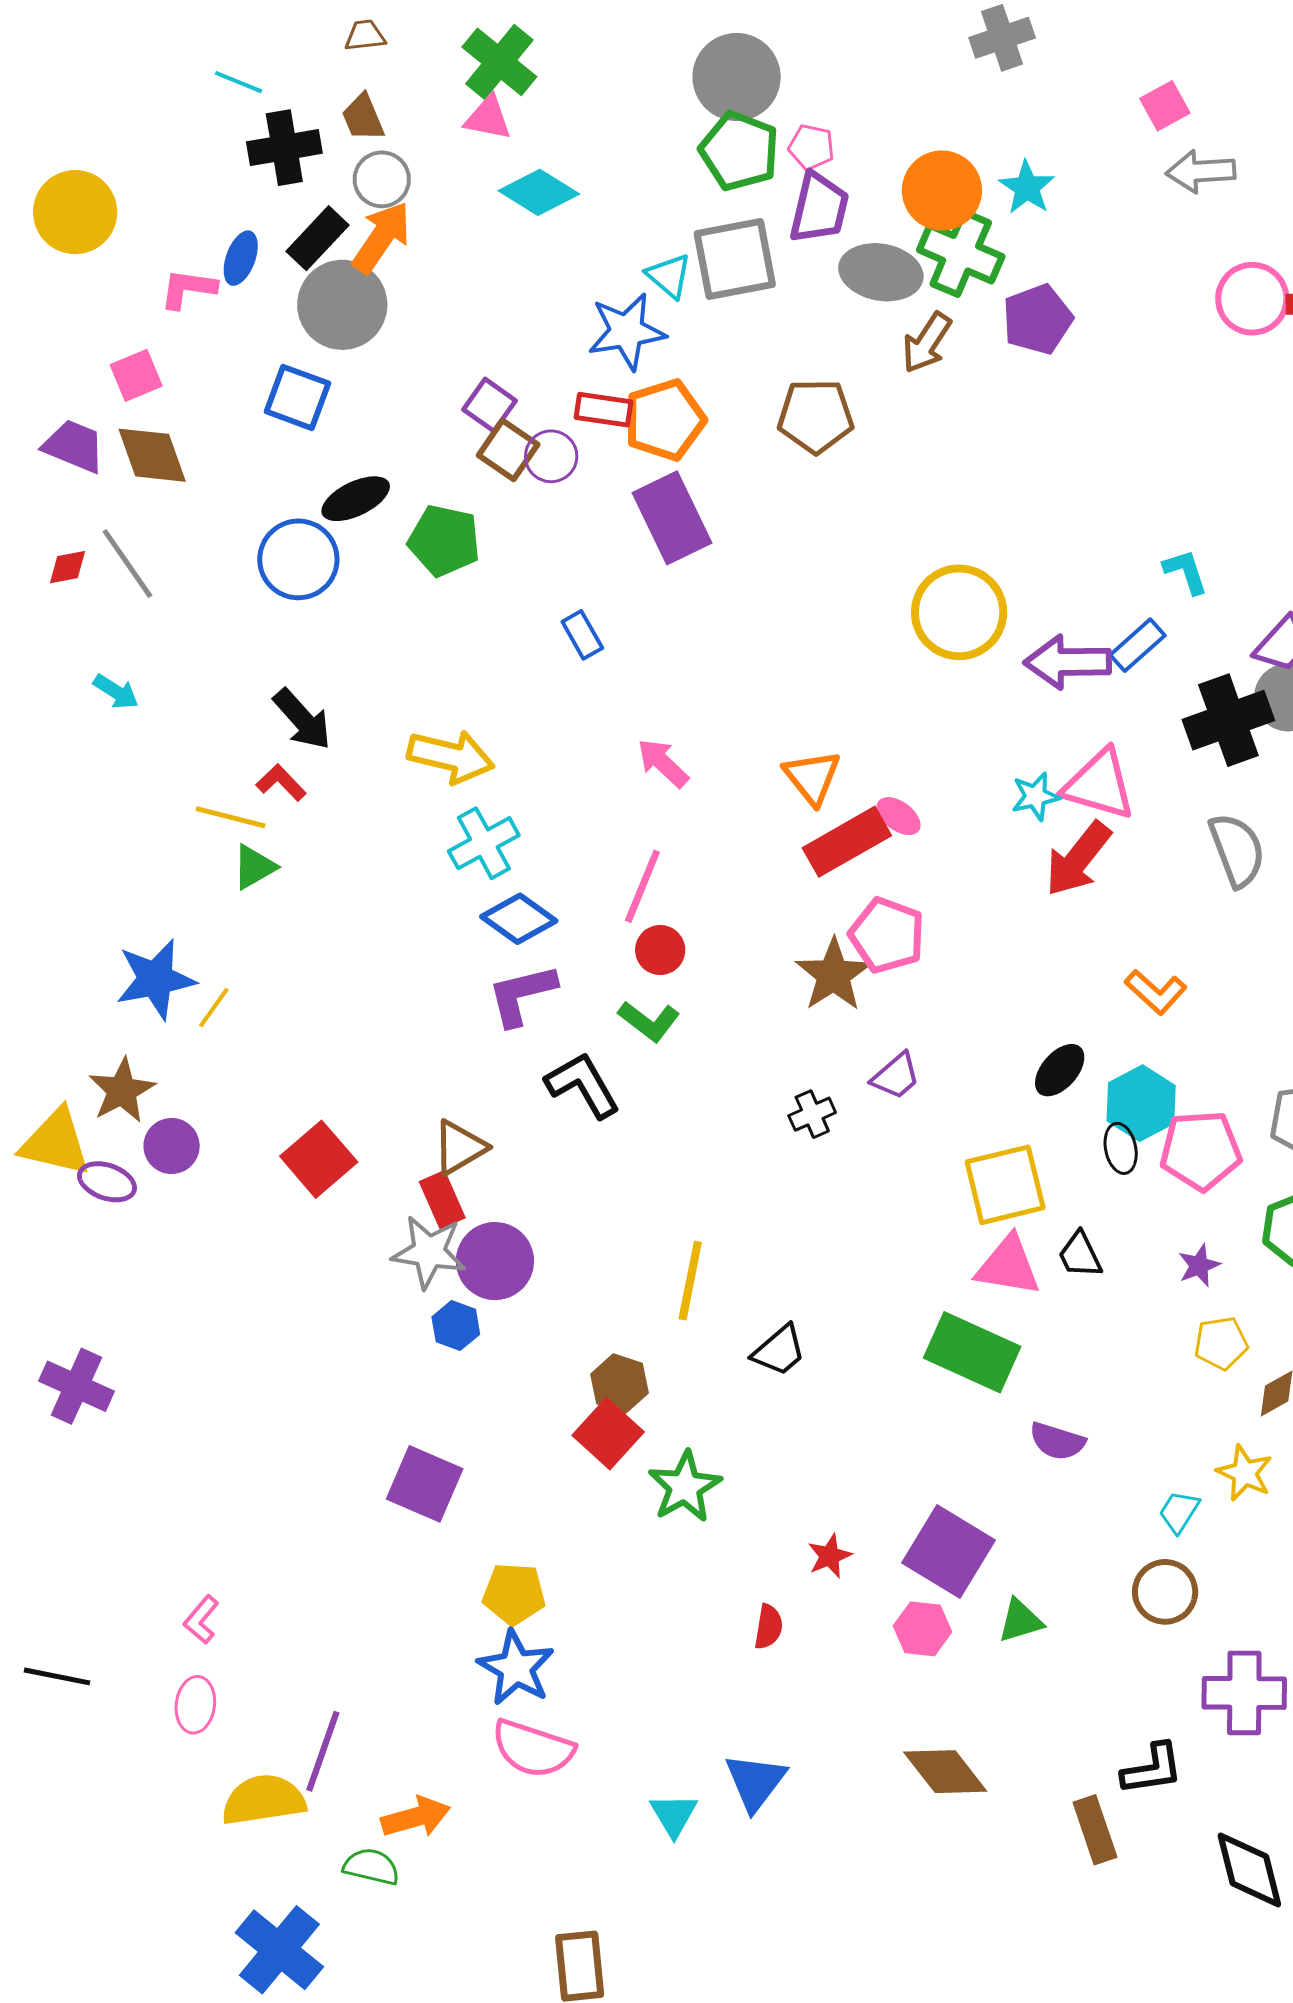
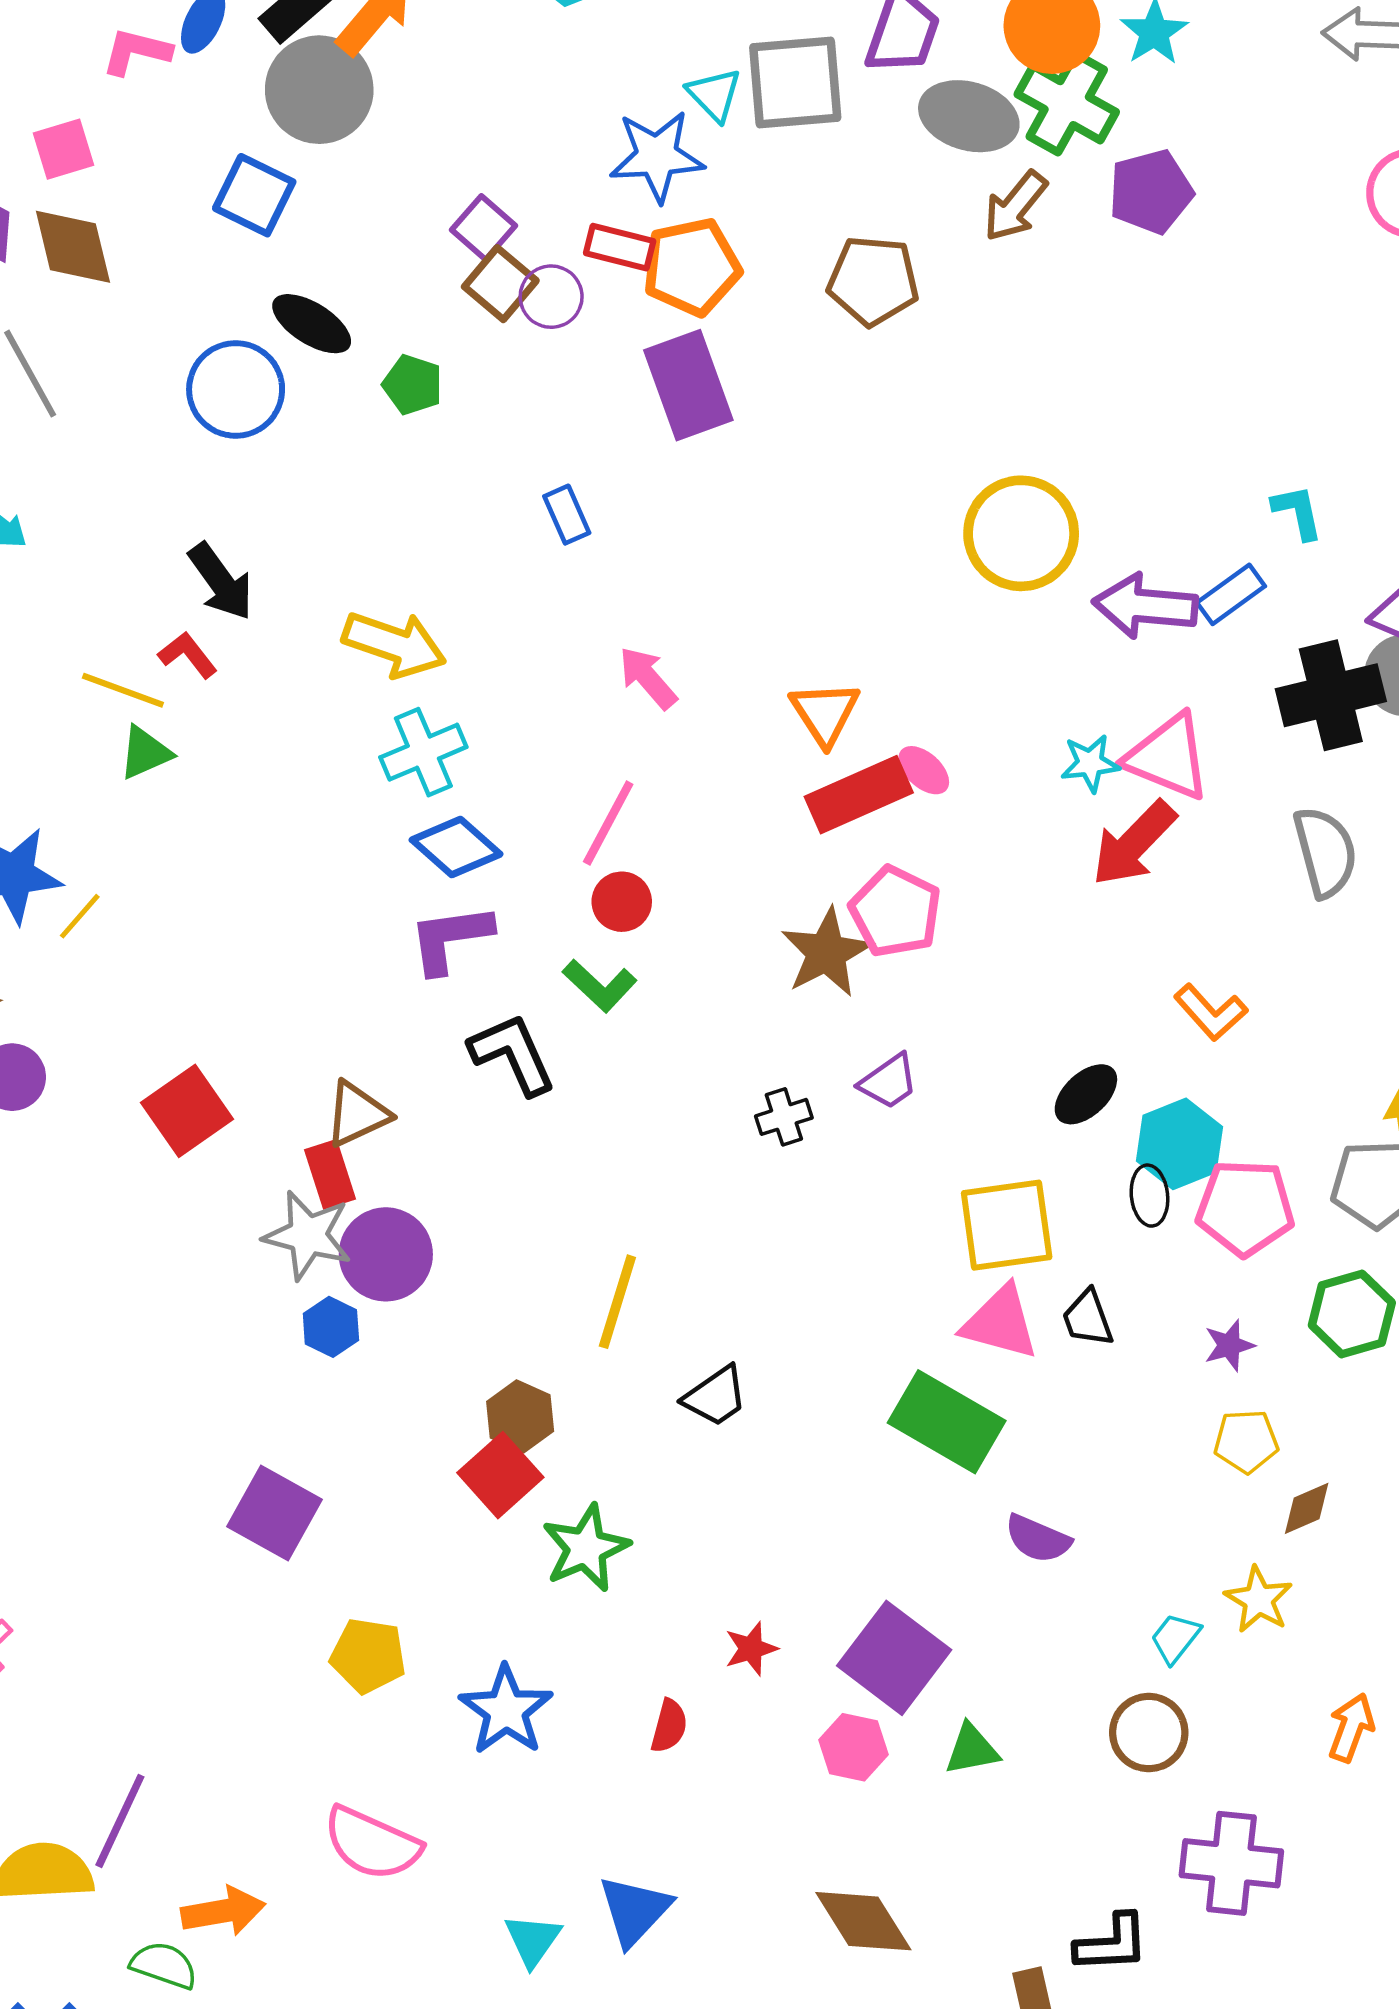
black ellipse: (356, 499) -> (312, 324), turned 52
green pentagon: (444, 541) -> (413, 385), size x0.7
blue star: (516, 1668) -> (506, 1710), moved

